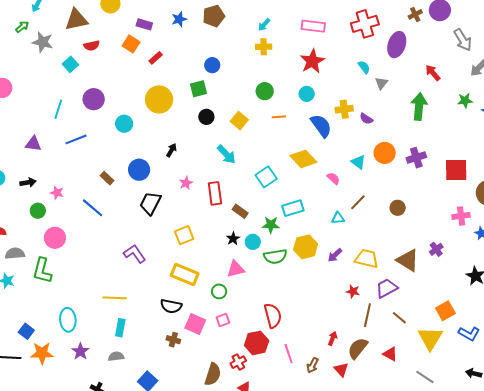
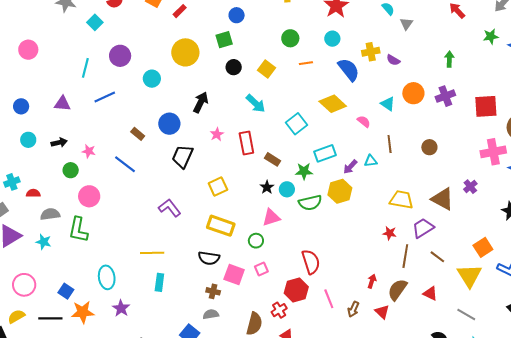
green arrow: (419, 106) -> (449, 59), moved, size x0.6
black arrow: (171, 150) -> (201, 102), size x1.5
brown line: (358, 202) -> (390, 144), turned -48
pink cross: (461, 216) -> (493, 152), size x1.4
purple arrow: (335, 255) -> (350, 167), moved
gray semicircle: (116, 356) -> (211, 314), moved

